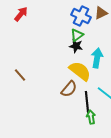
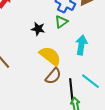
black star: (76, 46) -> (38, 29), moved
yellow semicircle: (80, 71) -> (50, 56), moved

